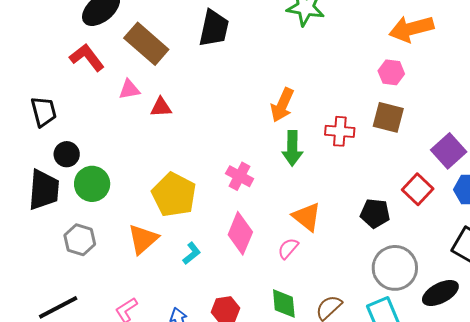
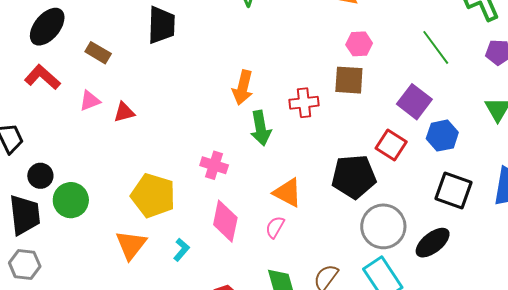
brown rectangle: (146, 44) -> (98, 53), size x0.6
pink hexagon: (391, 72) -> (359, 44), moved
black pentagon: (375, 213) -> (354, 177), size x1.5
gray hexagon: (80, 240) -> (25, 265), moved

